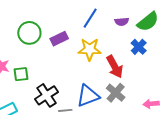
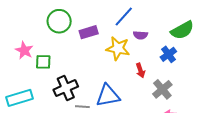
purple semicircle: (122, 22) -> (140, 35), moved
red arrow: (115, 67) -> (141, 70), size x0.6
gray cross: (116, 93) -> (162, 89), moved

